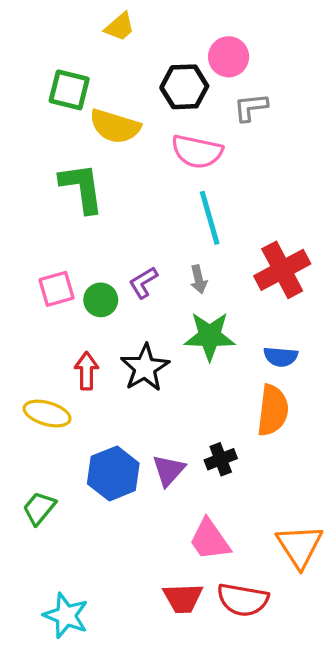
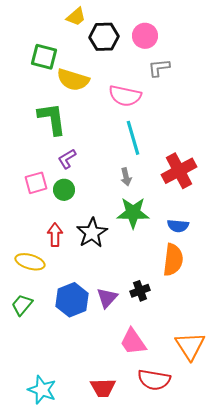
black hexagon: (184, 87) -> (104, 37), moved
purple L-shape: (143, 283) -> (67, 159), moved
green trapezoid: (39, 508) -> (22, 305), moved
red trapezoid: (183, 598) -> (103, 388), moved

